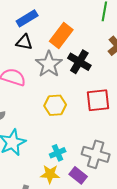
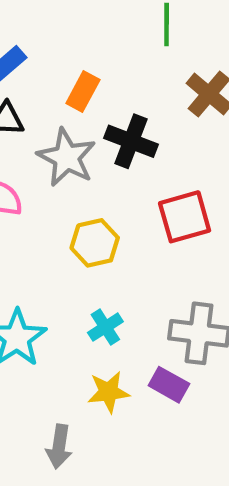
orange rectangle: (61, 35) -> (83, 91), size x0.7
cyan cross: (58, 153) -> (105, 327), moved

